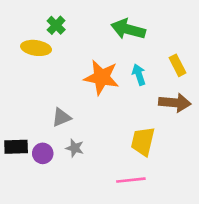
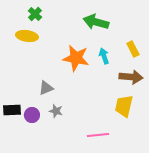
green cross: (56, 25) -> (35, 14), moved
yellow trapezoid: (143, 141) -> (124, 106), moved

